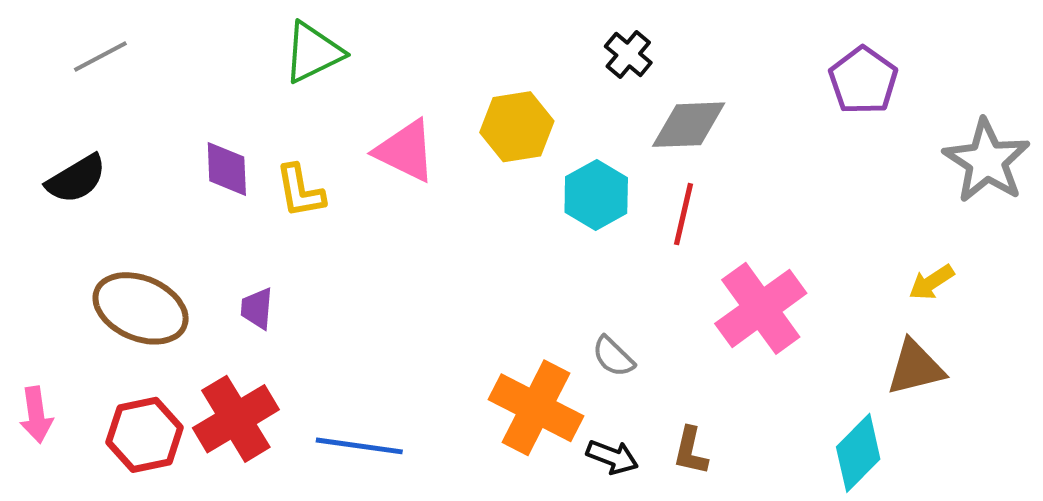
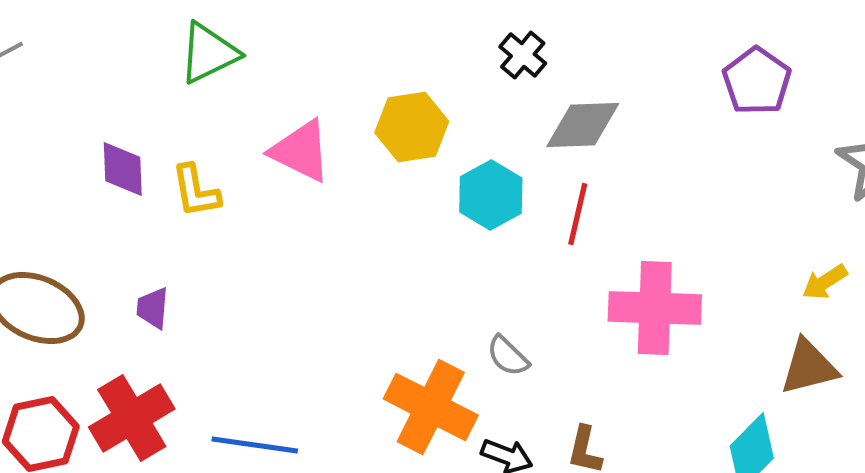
pink cross: (761, 308) -> (655, 308), turned 38

